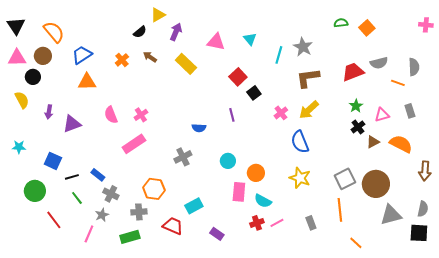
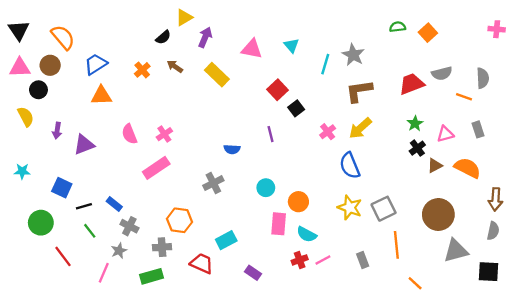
gray square: (345, 179) -> (384, 209), moved
gray semicircle: (423, 209) -> (493, 231), moved

